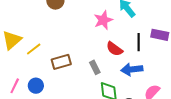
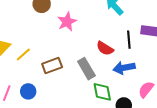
pink star: (103, 20) -> (67, 22), moved
gray rectangle: (95, 67) -> (86, 69), size x1.5

